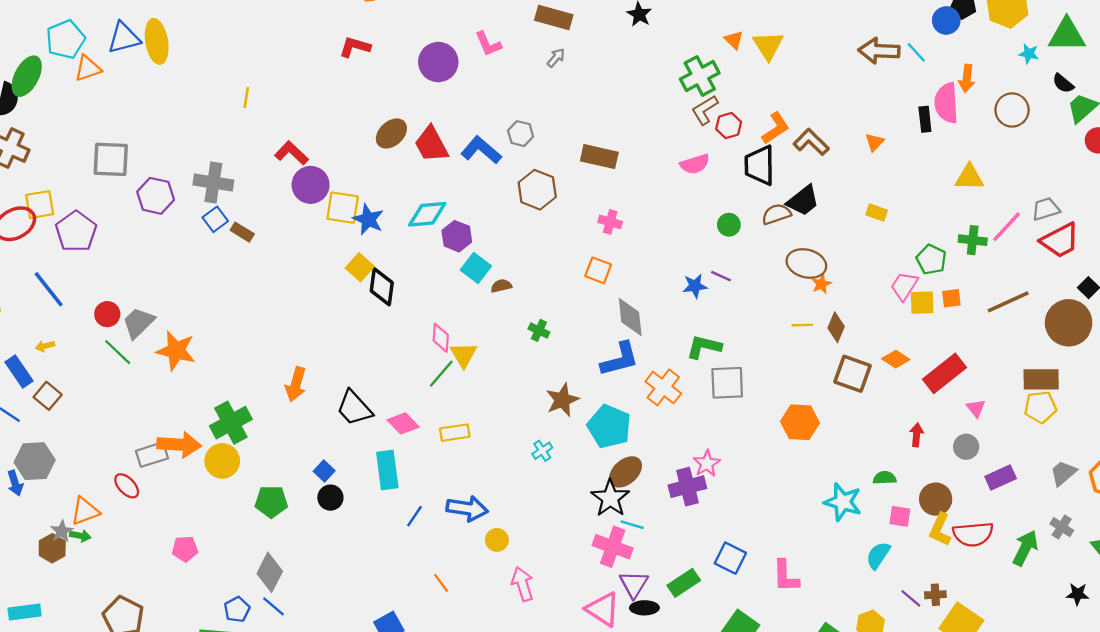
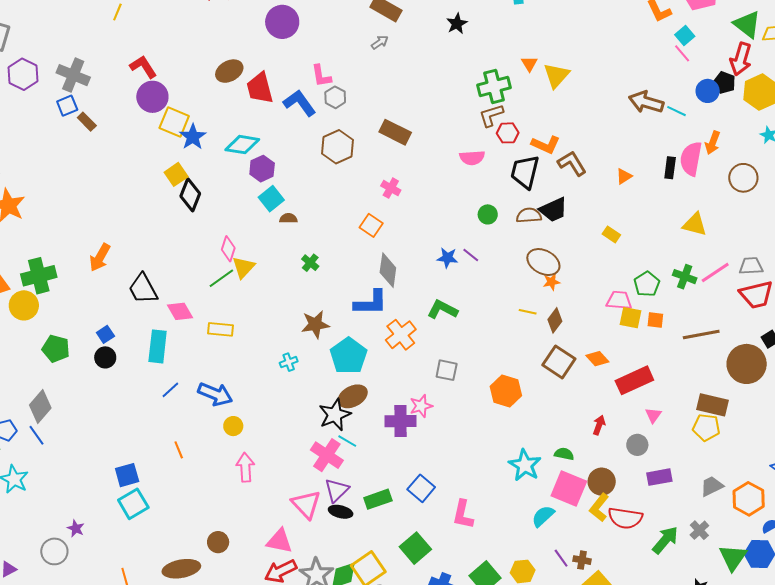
pink L-shape: (488, 44) -> (321, 76), moved
cyan line: (916, 52) -> (676, 111), turned -36
orange L-shape: (776, 128) -> (546, 145), turned 44
pink trapezoid: (904, 286) -> (619, 300), turned 48
gray square: (727, 383) -> (447, 370), moved, size x0.7
pink square: (900, 516) -> (569, 488), size x1.8

